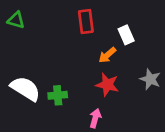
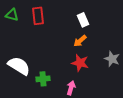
red rectangle: (86, 21) -> (38, 16), moved
white rectangle: (126, 35) -> (83, 20), moved
green cross: (58, 95) -> (43, 79), moved

